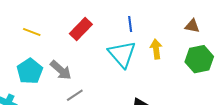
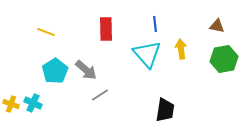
red rectangle: (81, 29) -> (106, 29), turned -45
yellow line: (32, 32) -> (46, 32), moved

